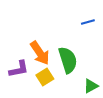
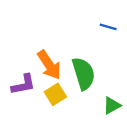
blue line: (88, 22) -> (108, 27), turned 32

